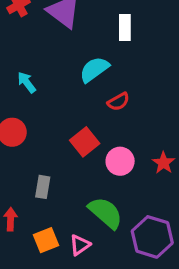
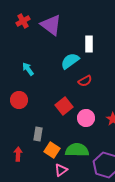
white rectangle: (125, 28) -> (89, 44), moved
green semicircle: (106, 213) -> (77, 150), turned -40
orange square: (46, 240) -> (52, 150), moved, turned -35

